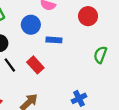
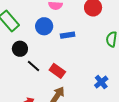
red rectangle: (35, 65) -> (57, 71), moved

